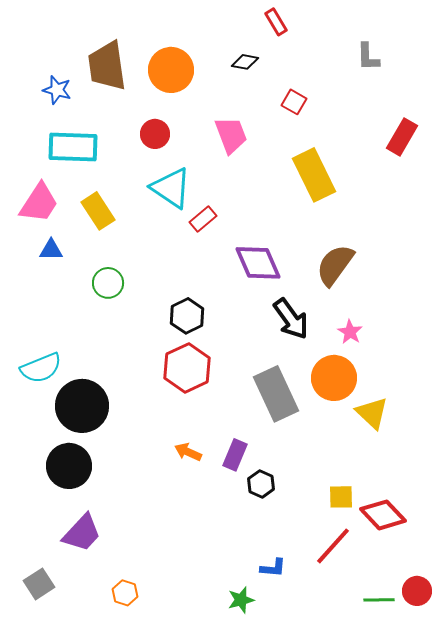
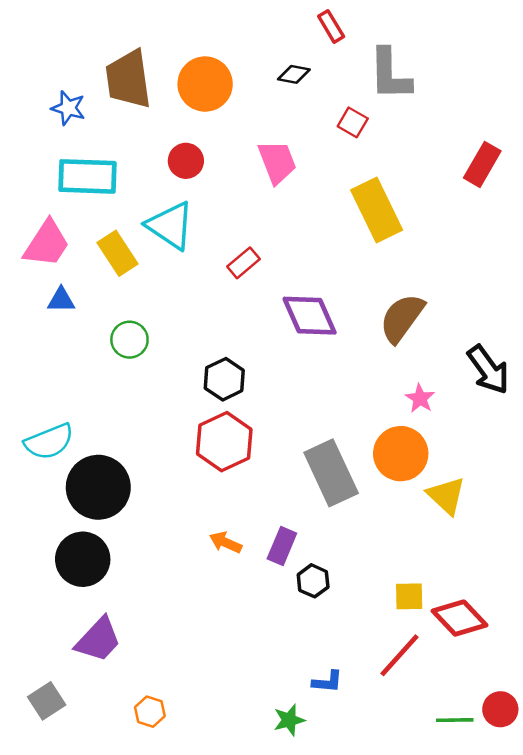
gray L-shape: (368, 57) -> (390, 74), moved, size x1.6
cyan triangle: (171, 188) -> (170, 226), moved
black arrow: (291, 319) -> (488, 370), moved

